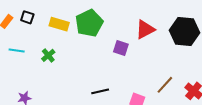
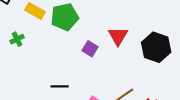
red triangle: (145, 29) -> (118, 36), turned -45

